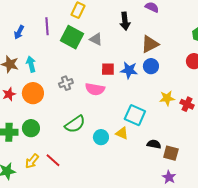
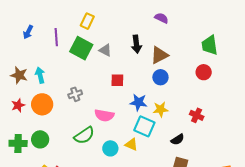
black arrow: (125, 21) -> (136, 44), moved
blue arrow: (19, 32) -> (28, 32), moved
blue star: (129, 70) -> (138, 102), moved
pink semicircle: (95, 89) -> (104, 115), moved
yellow star: (167, 98) -> (160, 109), moved
black semicircle: (154, 144) -> (178, 139), moved, turned 136

